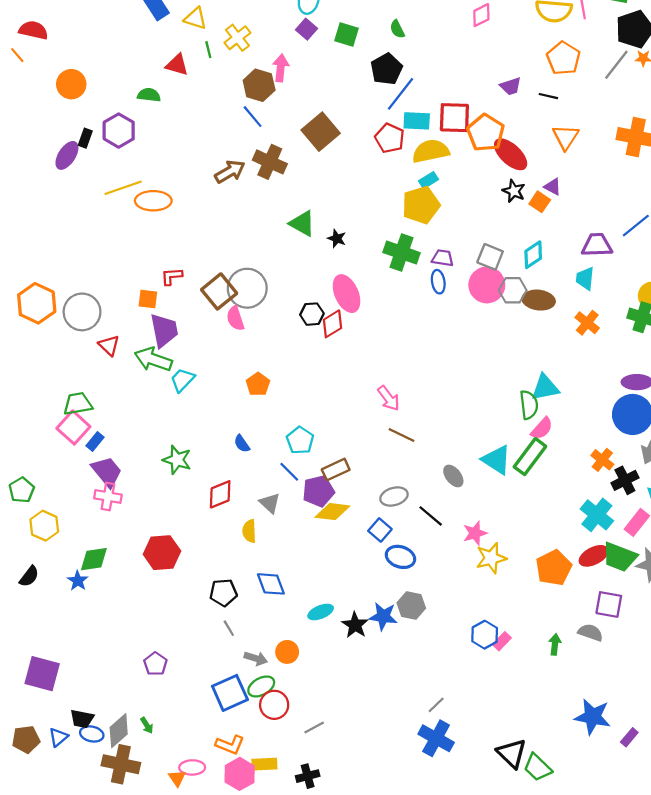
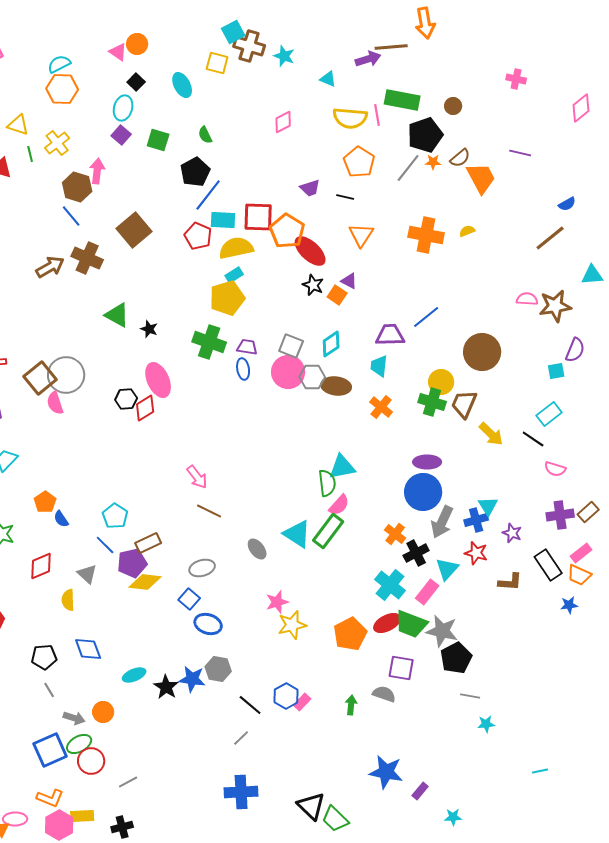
orange pentagon: (258, 384) -> (45, 502), moved
black line: (431, 516) -> (250, 705), moved
gray line: (436, 705) -> (241, 738), moved
blue cross: (436, 738) -> (241, 792), turned -32

